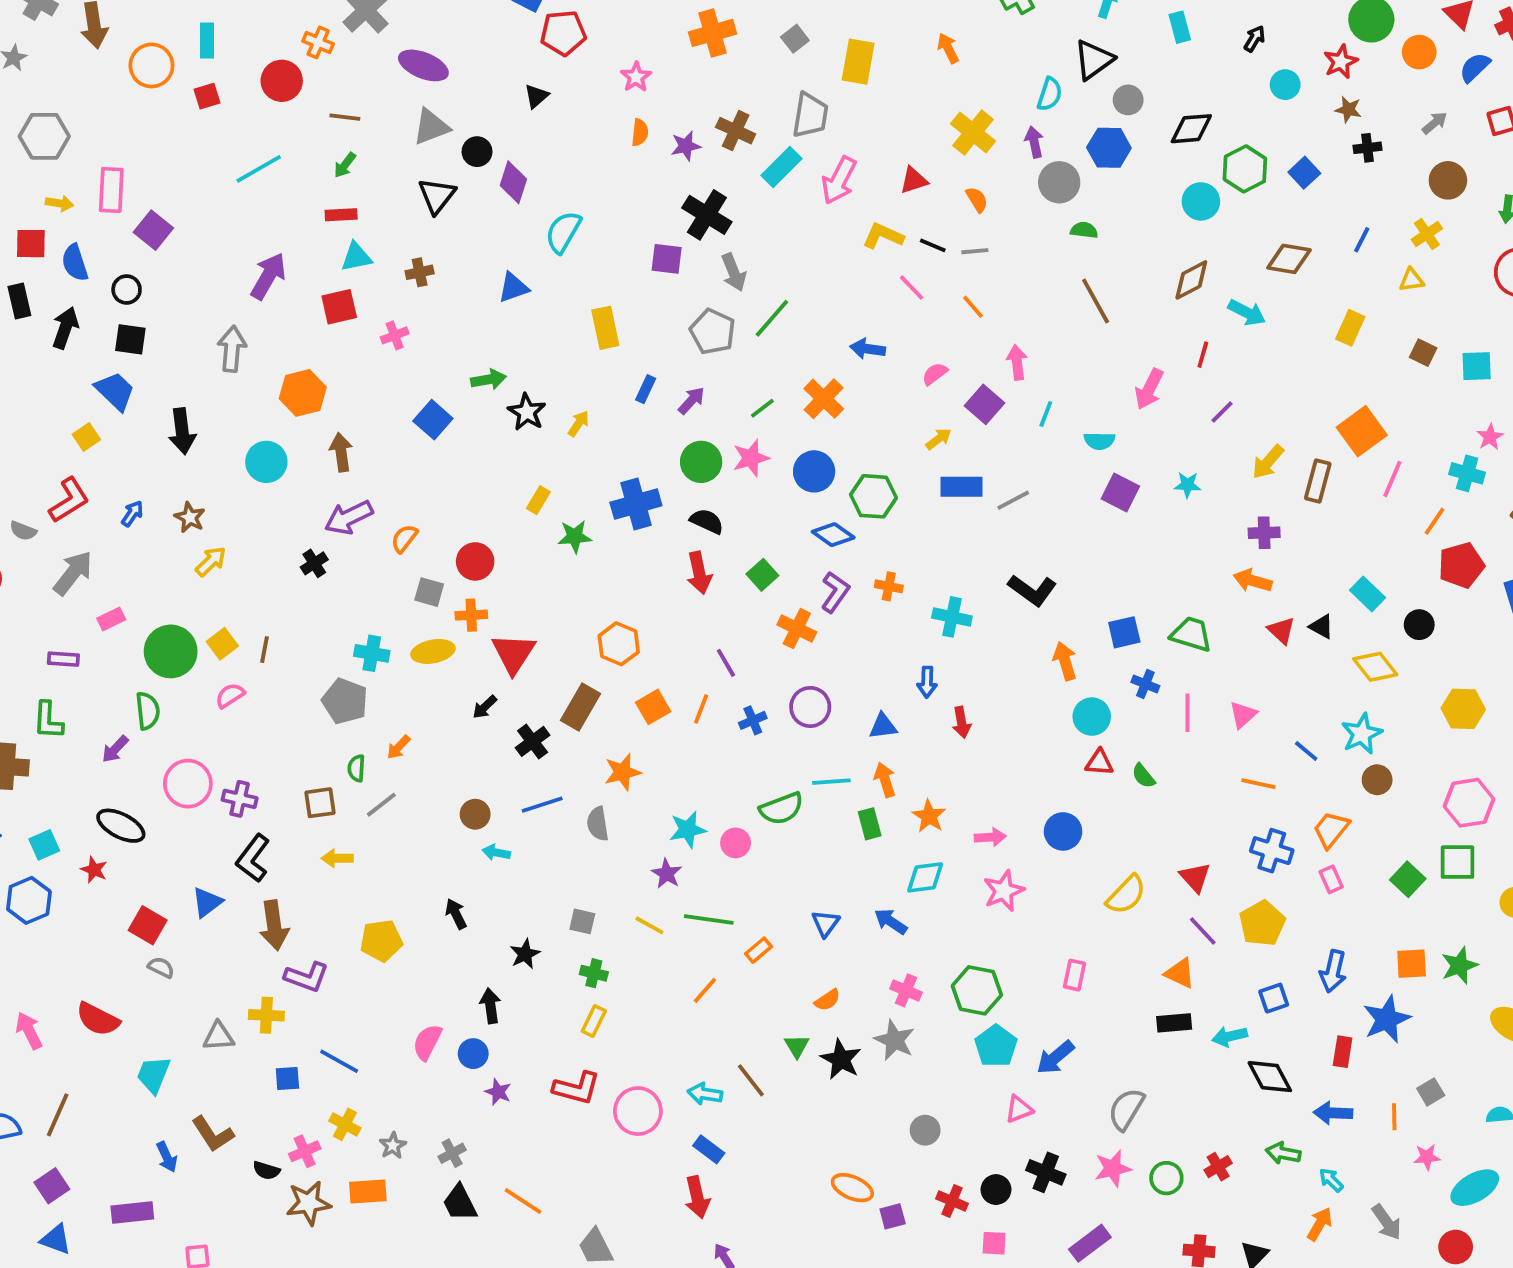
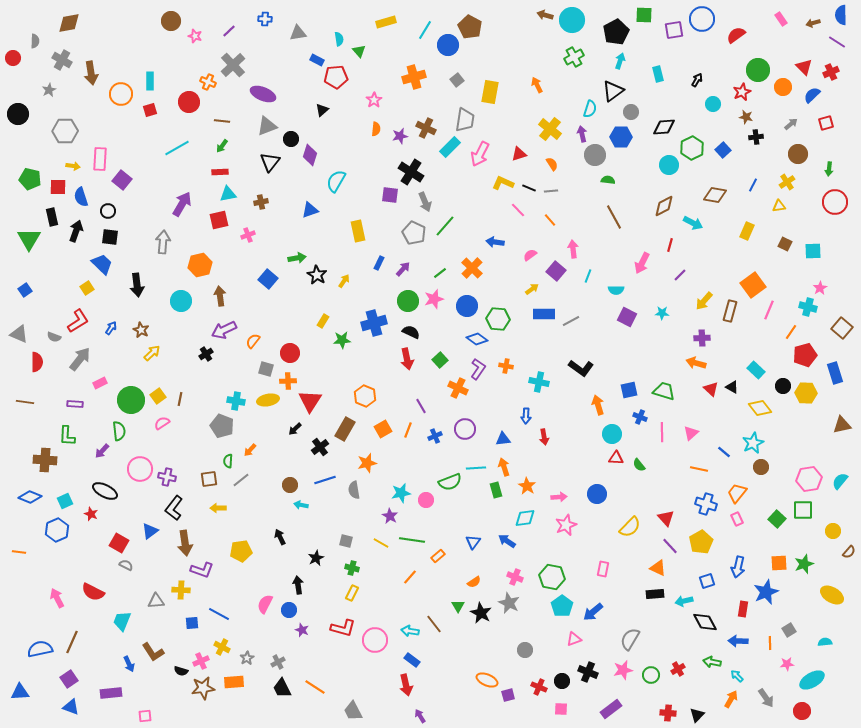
yellow hexagon: (1463, 709) -> (806, 393), moved

